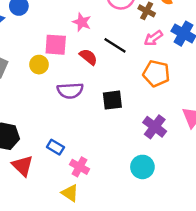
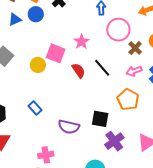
purple semicircle: (70, 91) -> (69, 127), moved
black square: (112, 100) -> (100, 119), moved
blue rectangle: (55, 147) -> (35, 108), moved
pink cross: (80, 167) -> (46, 155), turned 35

